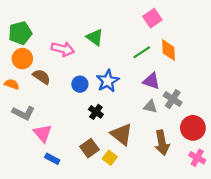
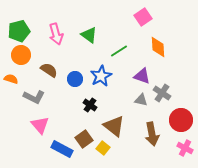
pink arrow: (63, 49) -> (56, 34), moved, turned 60
green line: (142, 52) -> (119, 51), moved
brown semicircle: (42, 77) -> (49, 70), moved
gray L-shape: (23, 113) -> (34, 97), moved
blue rectangle: (52, 159) -> (62, 149), moved, size x1.5

